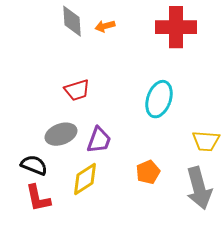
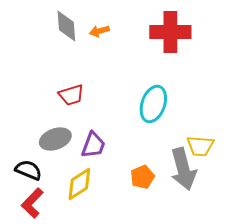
gray arrow: (199, 188) -> (183, 169), moved
red L-shape: (38, 198) -> (32, 203), turned 56

